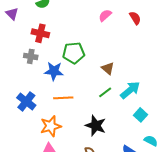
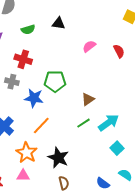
brown triangle: (108, 68) -> (88, 99), turned 40
orange line: (63, 98) -> (41, 126), turned -48
orange star: (51, 126) -> (27, 153), turned -30
black star: (96, 126) -> (58, 158), moved

